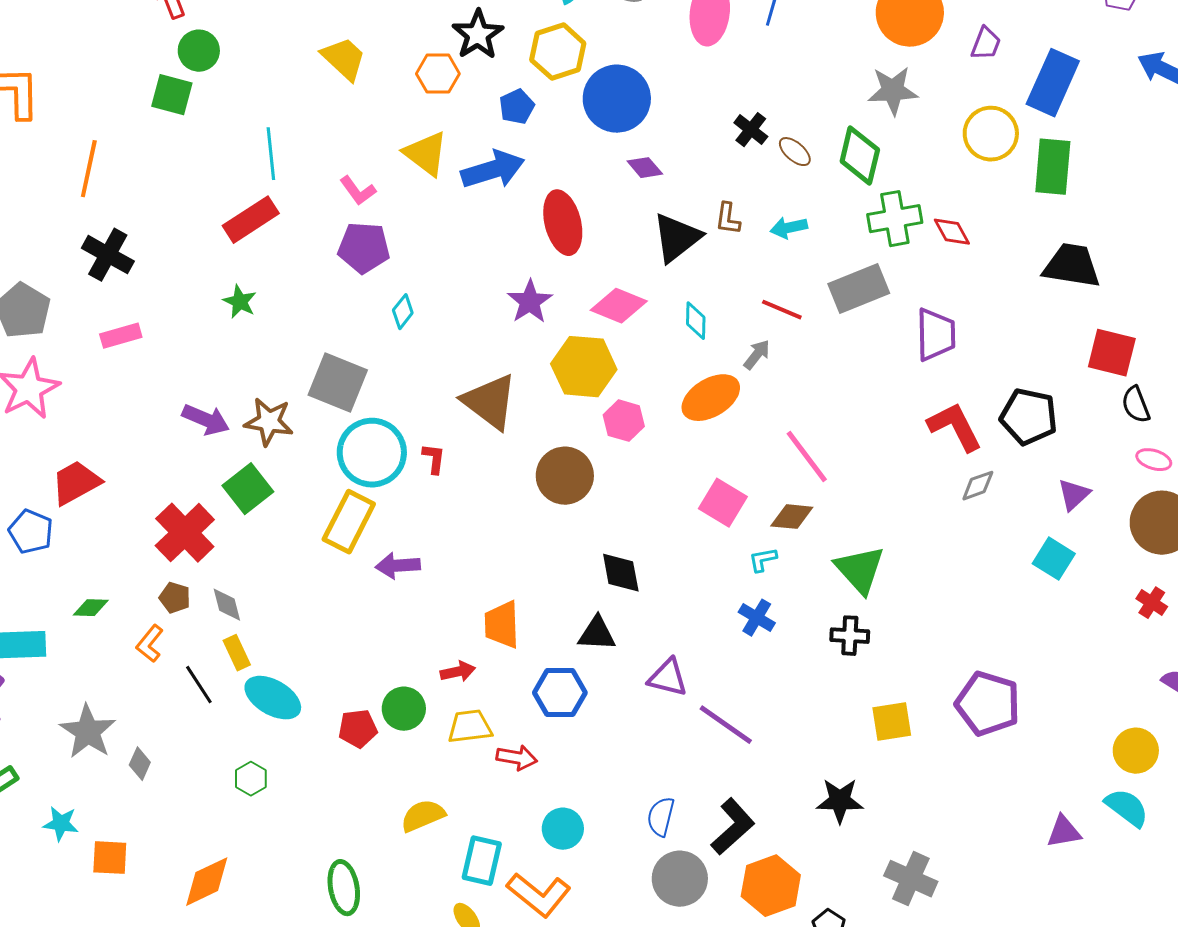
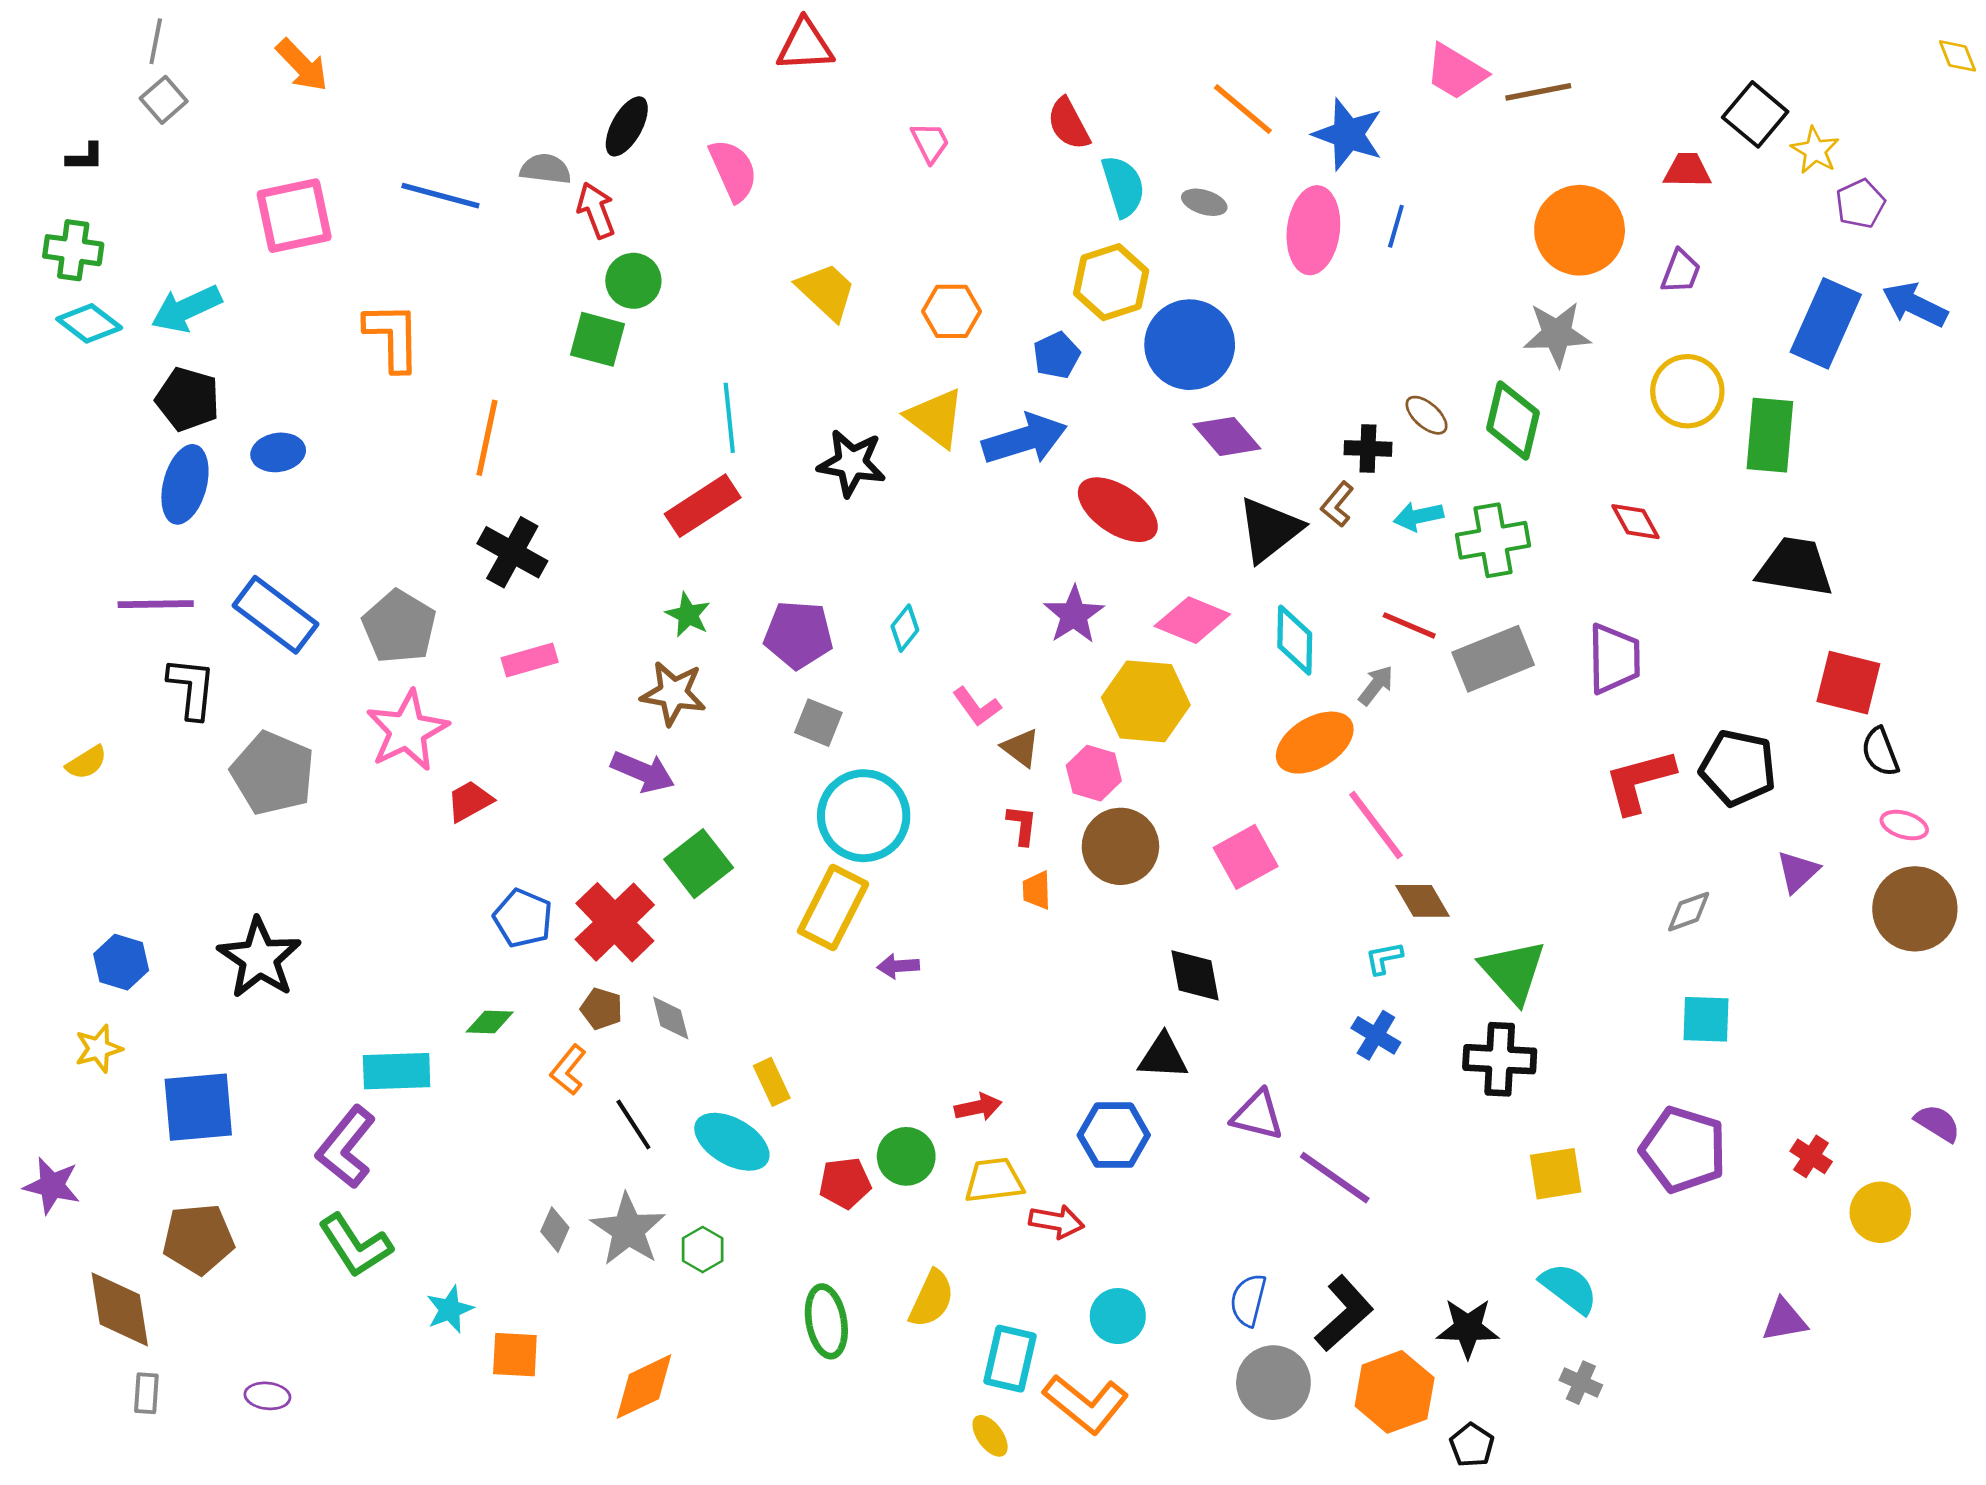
black star: (478, 35) -> (852, 463), moved, turned -30
blue rectangle: (1053, 83) -> (1826, 323), moved
black cross: (751, 130) -> (1368, 448), moved, turned -36
purple diamond: (645, 168) -> (1227, 436), size x1.4
pink L-shape: (358, 191) -> (977, 707), moved
brown L-shape: (728, 219) -> (1337, 504), turned 32
green cross: (895, 219) -> (1493, 540), moved
red ellipse: (563, 223) -> (1118, 510), turned -42
purple pentagon: (364, 248) -> (798, 635), moved
gray rectangle: (859, 289) -> (1493, 659), moved
cyan diamond: (696, 321) -> (1295, 640), size x1.4
gray square: (338, 383) -> (818, 723), size x0.6
brown triangle: (490, 402) -> (1021, 748), size x0.5
pink hexagon: (624, 421) -> (1094, 773), moved
brown star: (269, 422) -> (673, 693), moved
red L-shape: (955, 427) -> (1639, 781), turned -78
pink line: (807, 457) -> (1376, 825), moved
red L-shape: (434, 459) -> (1022, 825), moved
red trapezoid: (76, 483) -> (470, 801), moved, size x0.7
gray diamond: (978, 486) -> (1689, 912), moved
pink square: (723, 503) -> (1246, 857), moved, turned 30
brown diamond: (792, 517) -> (1423, 901), turned 54
blue pentagon: (31, 532) -> (523, 918), moved
cyan square: (1054, 559) -> (1706, 1019), moved, turned -30
purple arrow: (398, 566) -> (898, 966), size x0.7
red cross: (1152, 603) -> (1811, 1156), moved
orange trapezoid: (502, 625) -> (1037, 890), moved, size x0.6
black cross: (850, 636) -> (1500, 1059), size x1.4
yellow rectangle: (237, 653) -> (772, 1082), moved
gray star: (88, 732) -> (628, 1230), moved
black star: (840, 801) -> (1468, 1328), moved
cyan semicircle: (1127, 808) -> (1569, 1288), moved
yellow semicircle: (423, 816) -> (931, 1299), turned 138
cyan star: (61, 824) -> (450, 1309), turned -30
gray cross: (911, 879) -> (1581, 1383), size x0.6
green ellipse: (344, 888) -> (826, 1321), moved

